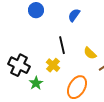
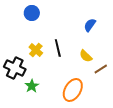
blue semicircle: (74, 15) -> (90, 25), moved
yellow cross: (53, 65) -> (36, 50), moved

